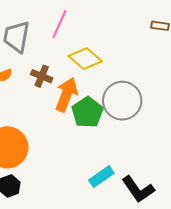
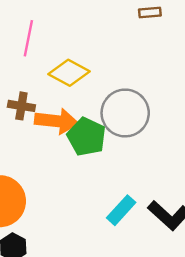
orange arrow: (67, 94) -> (56, 121), turned 88

